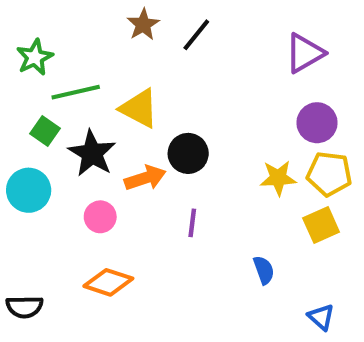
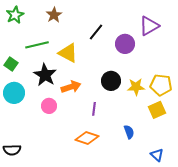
brown star: (143, 25) -> (54, 15), moved
black line: (196, 35) -> (96, 32), moved
green star: (35, 57) -> (15, 15), moved
purple circle: (317, 123) -> (125, 44), moved
green square: (45, 131) -> (11, 64), moved
black circle: (188, 153) -> (111, 81), moved
orange diamond: (108, 282) -> (87, 138), moved

